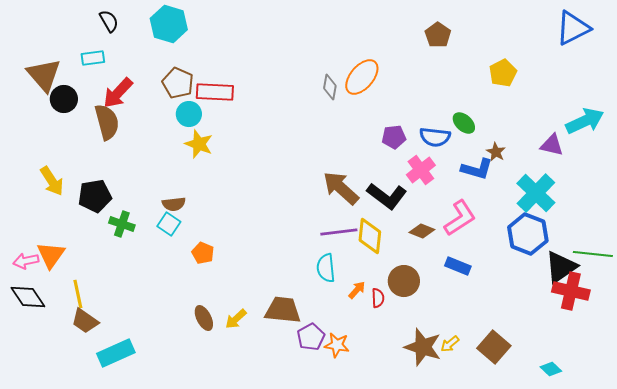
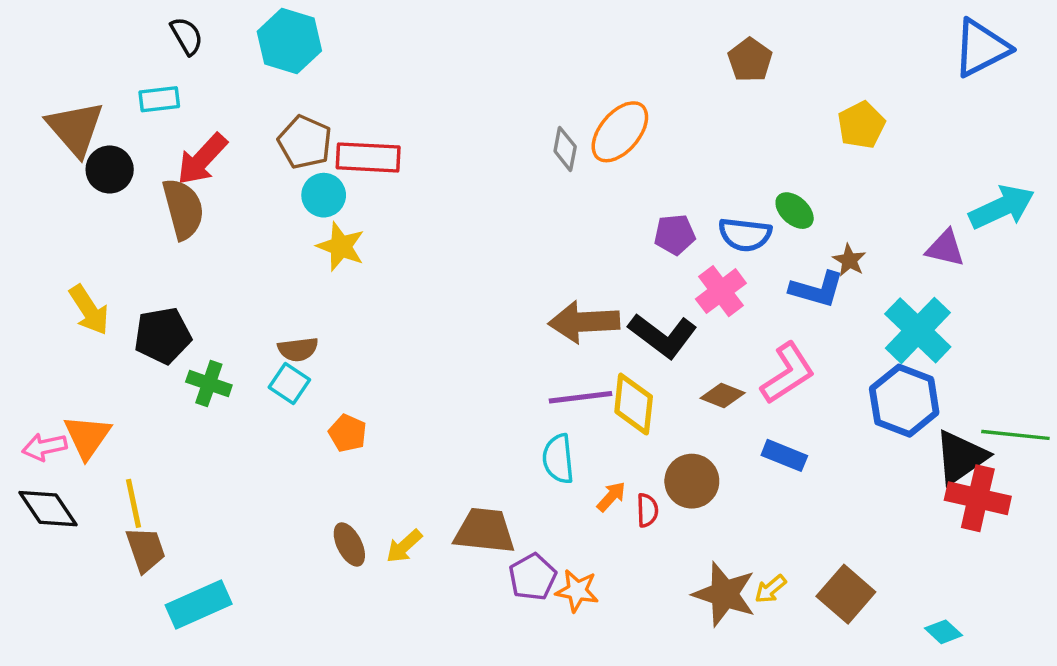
brown arrow: (341, 188) -> (584, 322), turned -45
brown trapezoid: (85, 321) -> (146, 550), turned -144

